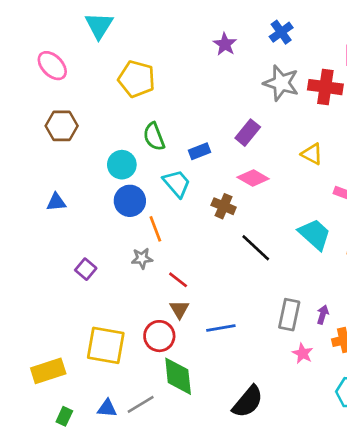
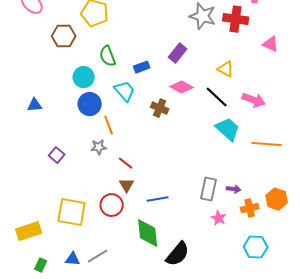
brown hexagon: (62, 126) -> (64, 36), moved
black line: (256, 248) -> (217, 97), moved
purple arrow: (323, 315) -> (234, 189), turned 80
green diamond: (178, 376) -> (148, 233), moved

